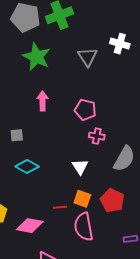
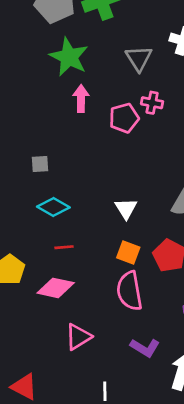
pink arrow: (43, 101) -> (81, 99), moved
pink pentagon: (85, 110) -> (124, 118), moved, turned -30
pink cross: (97, 136) -> (152, 103), moved
red line: (60, 207) -> (64, 247), moved

